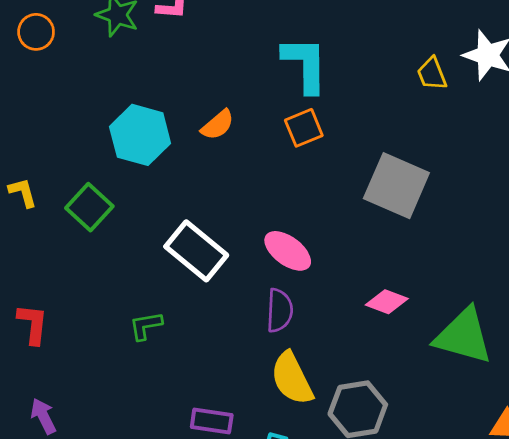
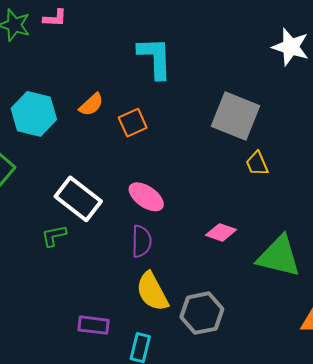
yellow trapezoid: (432, 74) -> (257, 164), moved
orange square: (304, 128) -> (133, 123), moved
gray square: (396, 186) -> (236, 116), moved
green L-shape: (146, 326) -> (54, 236), moved

